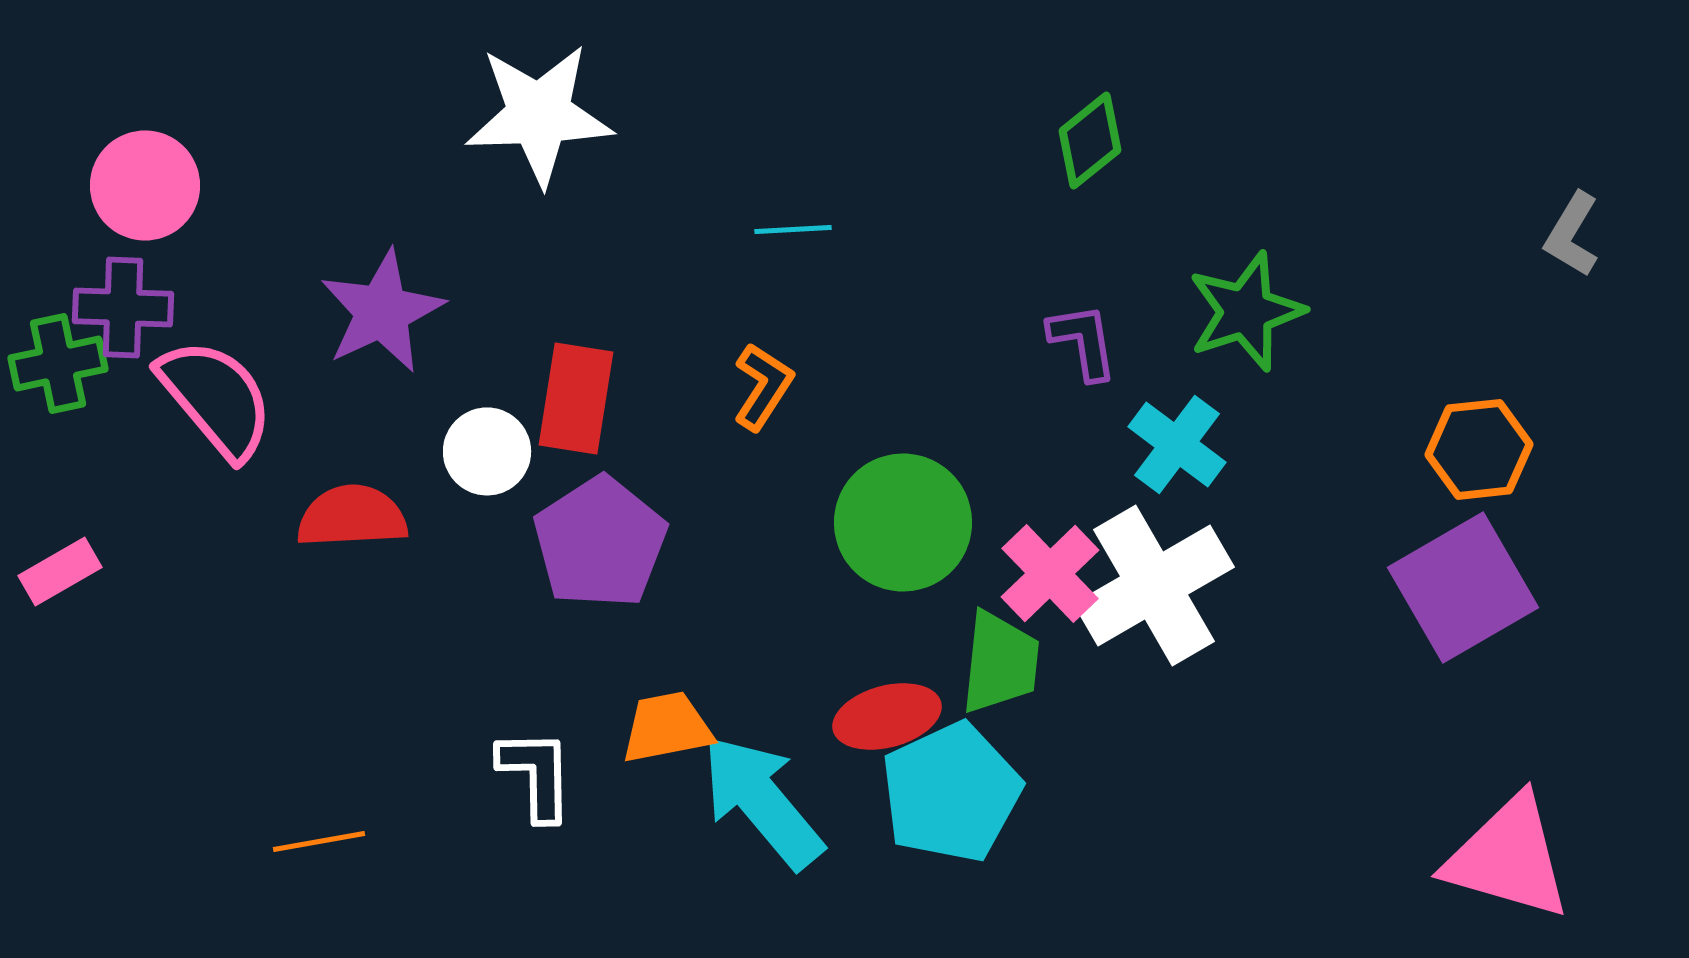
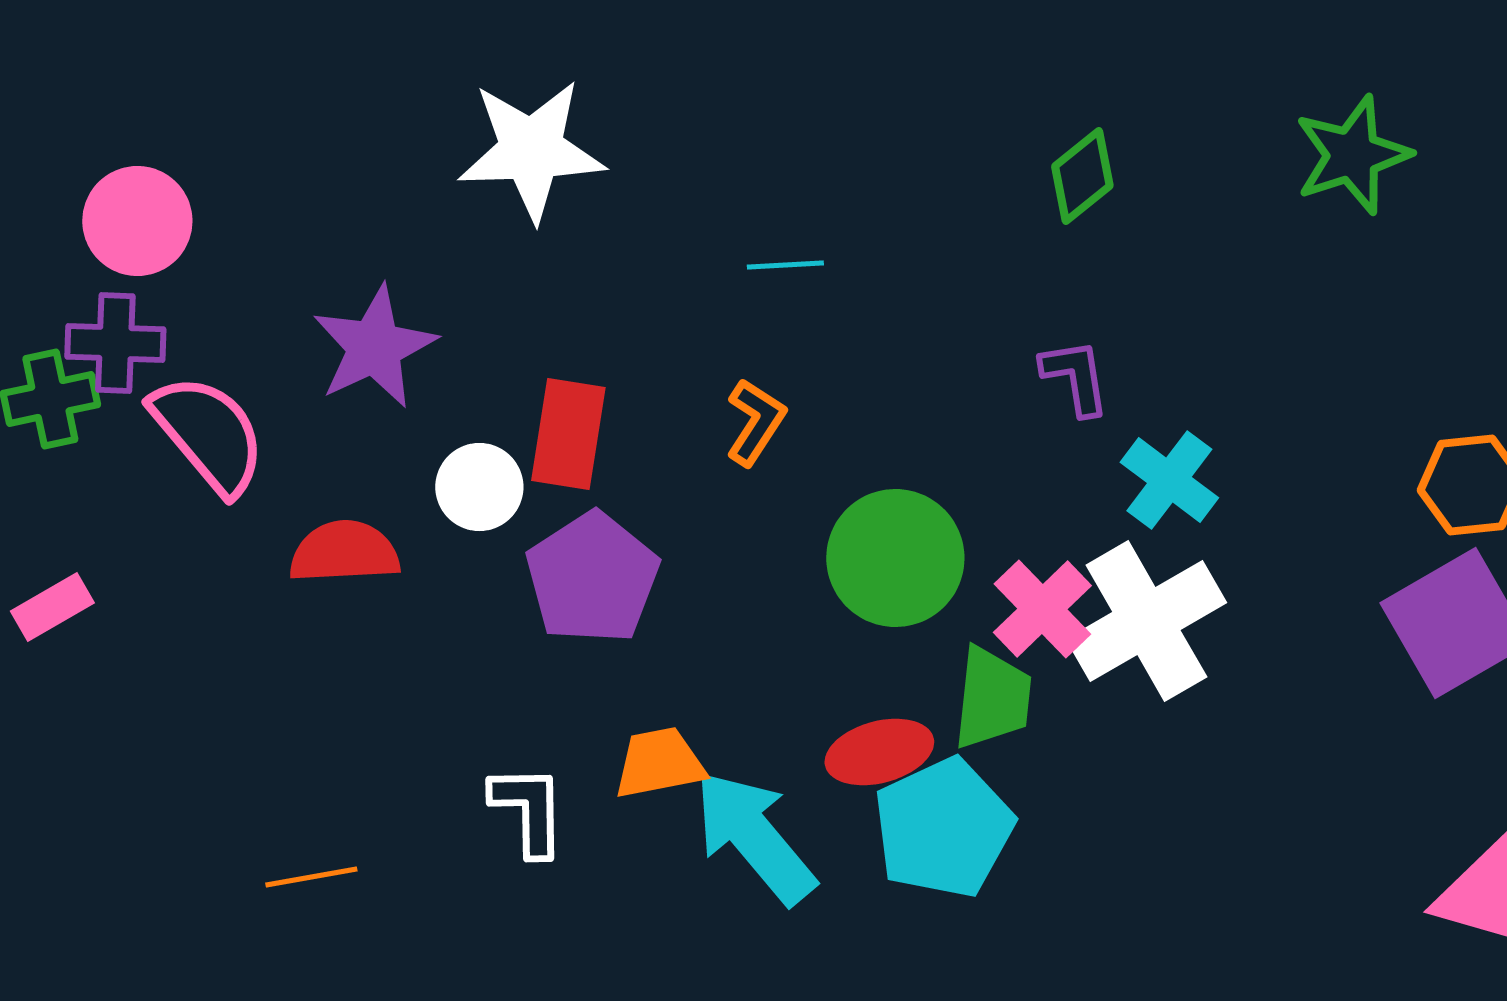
green star: (1246, 311) -> (1352, 155), moved

